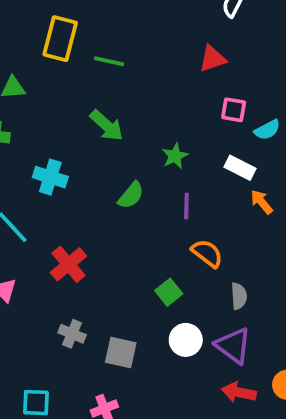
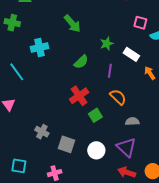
white rectangle: (240, 168) -> (131, 54), moved
cyan cross: (50, 177) -> (40, 48), turned -36
red cross: (68, 264) -> (79, 96), moved
gray semicircle: (239, 296) -> (132, 121), turned -96
white circle: (186, 340) -> (96, 150), moved

